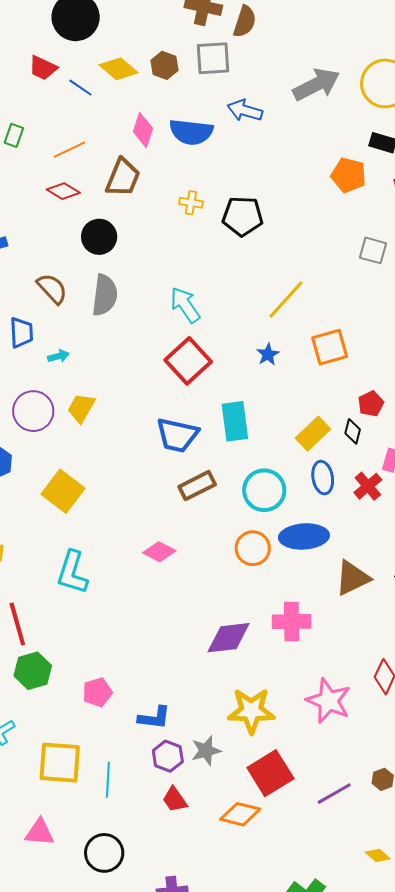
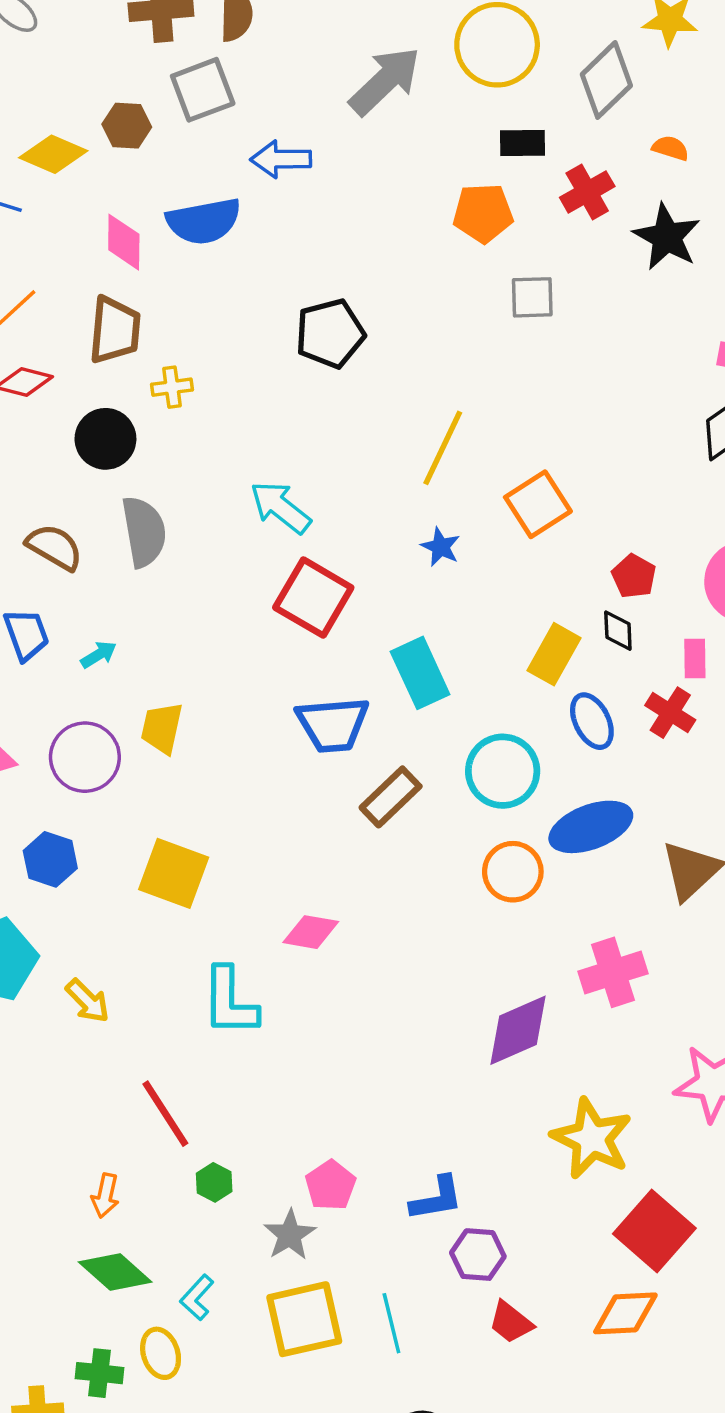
yellow cross: (191, 203) -> (172, 387), moved
gray square: (373, 250) -> (532, 297), moved
pink diamond: (159, 552) -> (311, 932), moved
green hexagon: (33, 671) -> (214, 1182), size x0.6
yellow star: (251, 711) -> (592, 1138), turned -30
gray star: (206, 751) -> (290, 1235), moved

